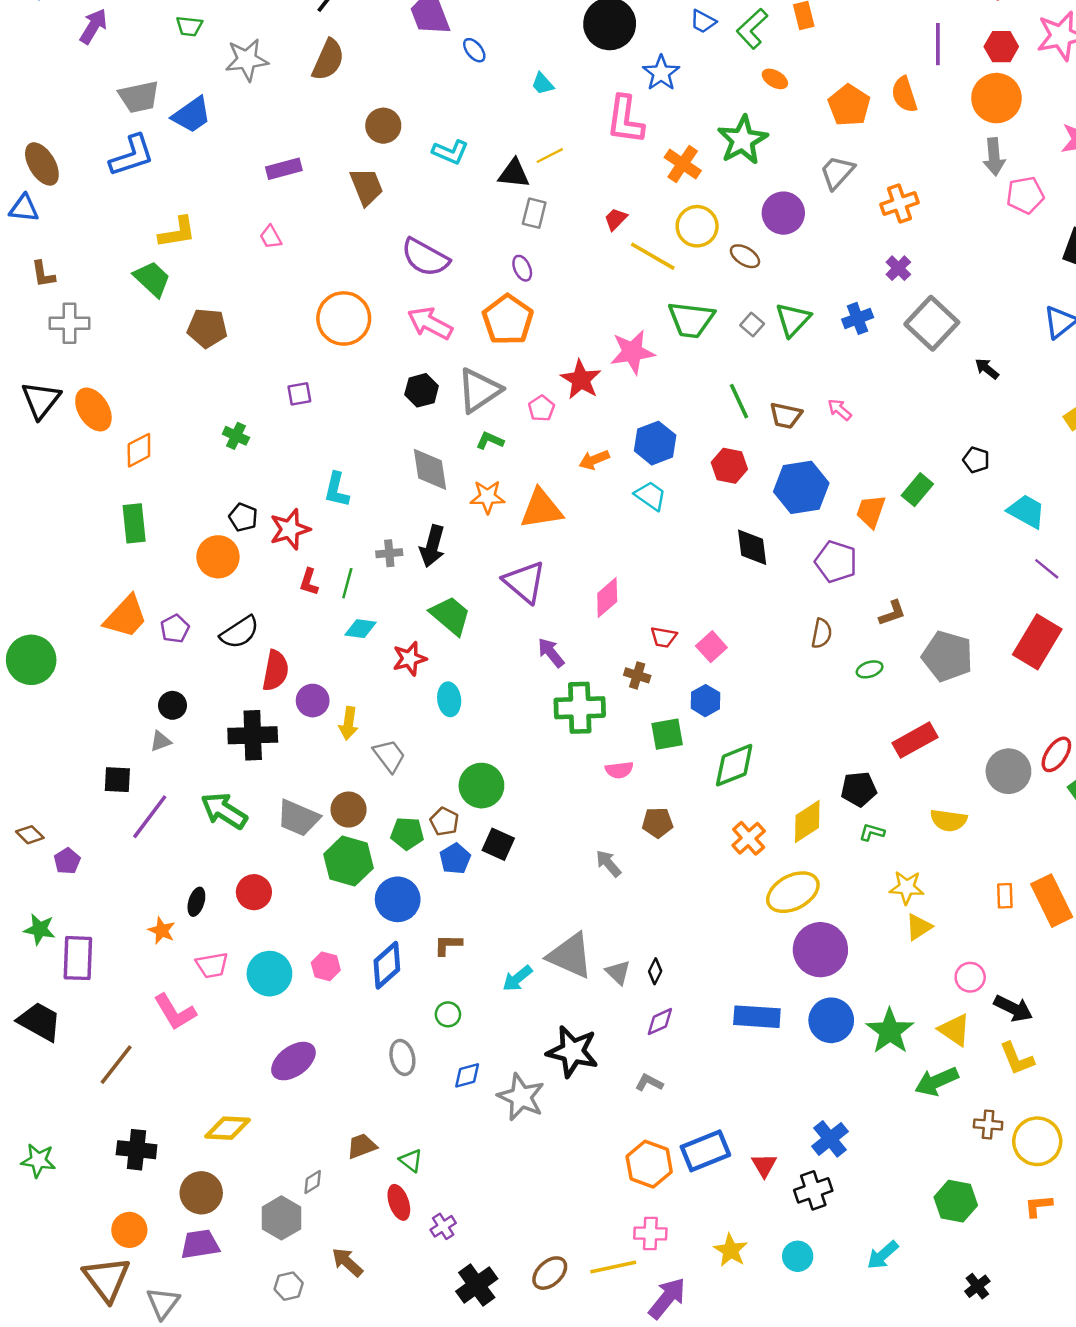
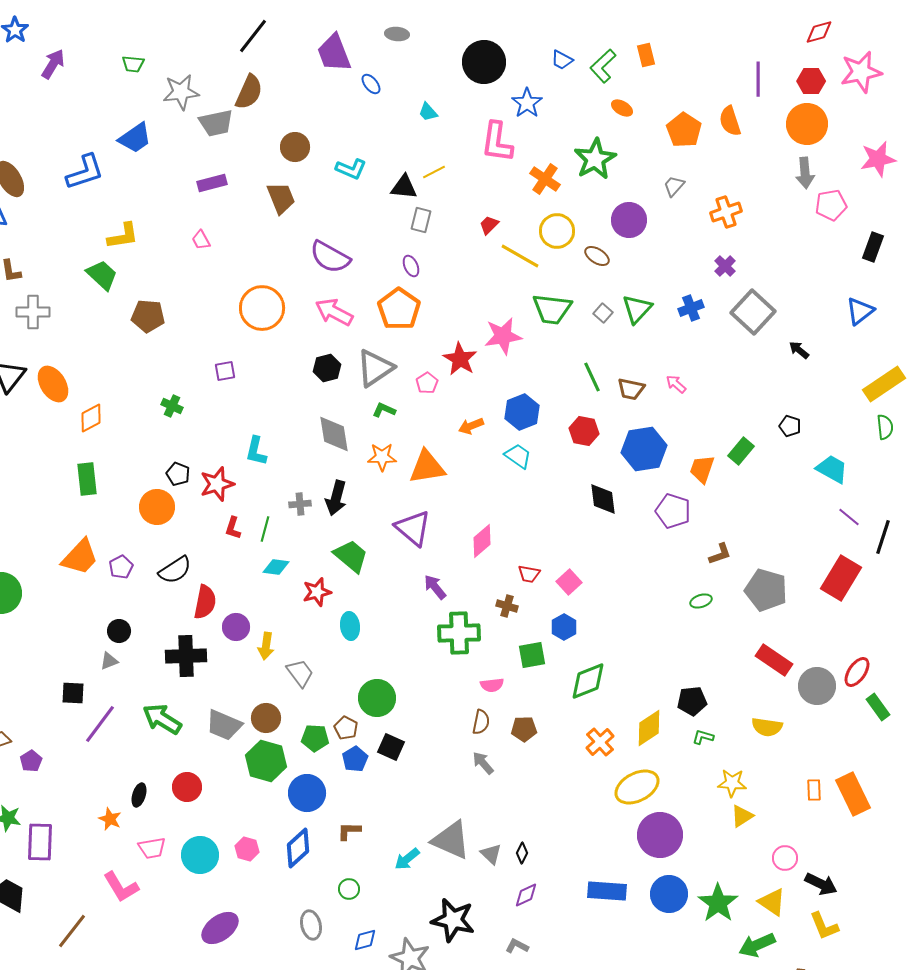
gray trapezoid: (139, 97) -> (216, 123), moved
gray trapezoid: (837, 172) -> (674, 186), size x0.7
brown semicircle: (822, 633) -> (481, 722), moved
red rectangle: (915, 740) -> (774, 660), moved, turned 63

